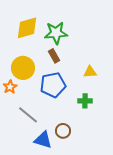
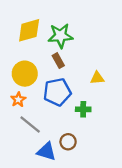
orange star: (10, 87) -> (18, 100), moved
green cross: (85, 101) -> (83, 109), moved

